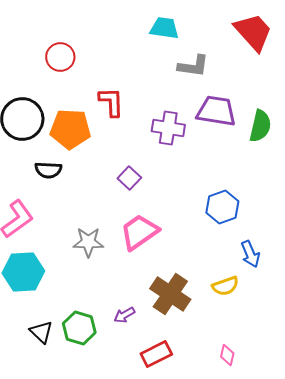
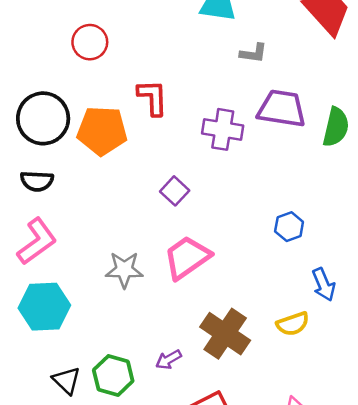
gray L-shape: (193, 66) -> (253, 53), size x0.7
black semicircle: (48, 170) -> (37, 181), moved
blue hexagon: (222, 207) -> (289, 227), size x0.7

